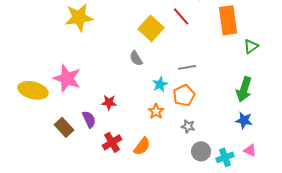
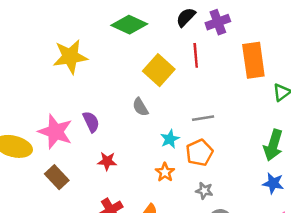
red line: (181, 16) -> (196, 55), turned 36
purple semicircle: (89, 119) -> (91, 122), moved
brown rectangle: (64, 127) -> (57, 177), moved

